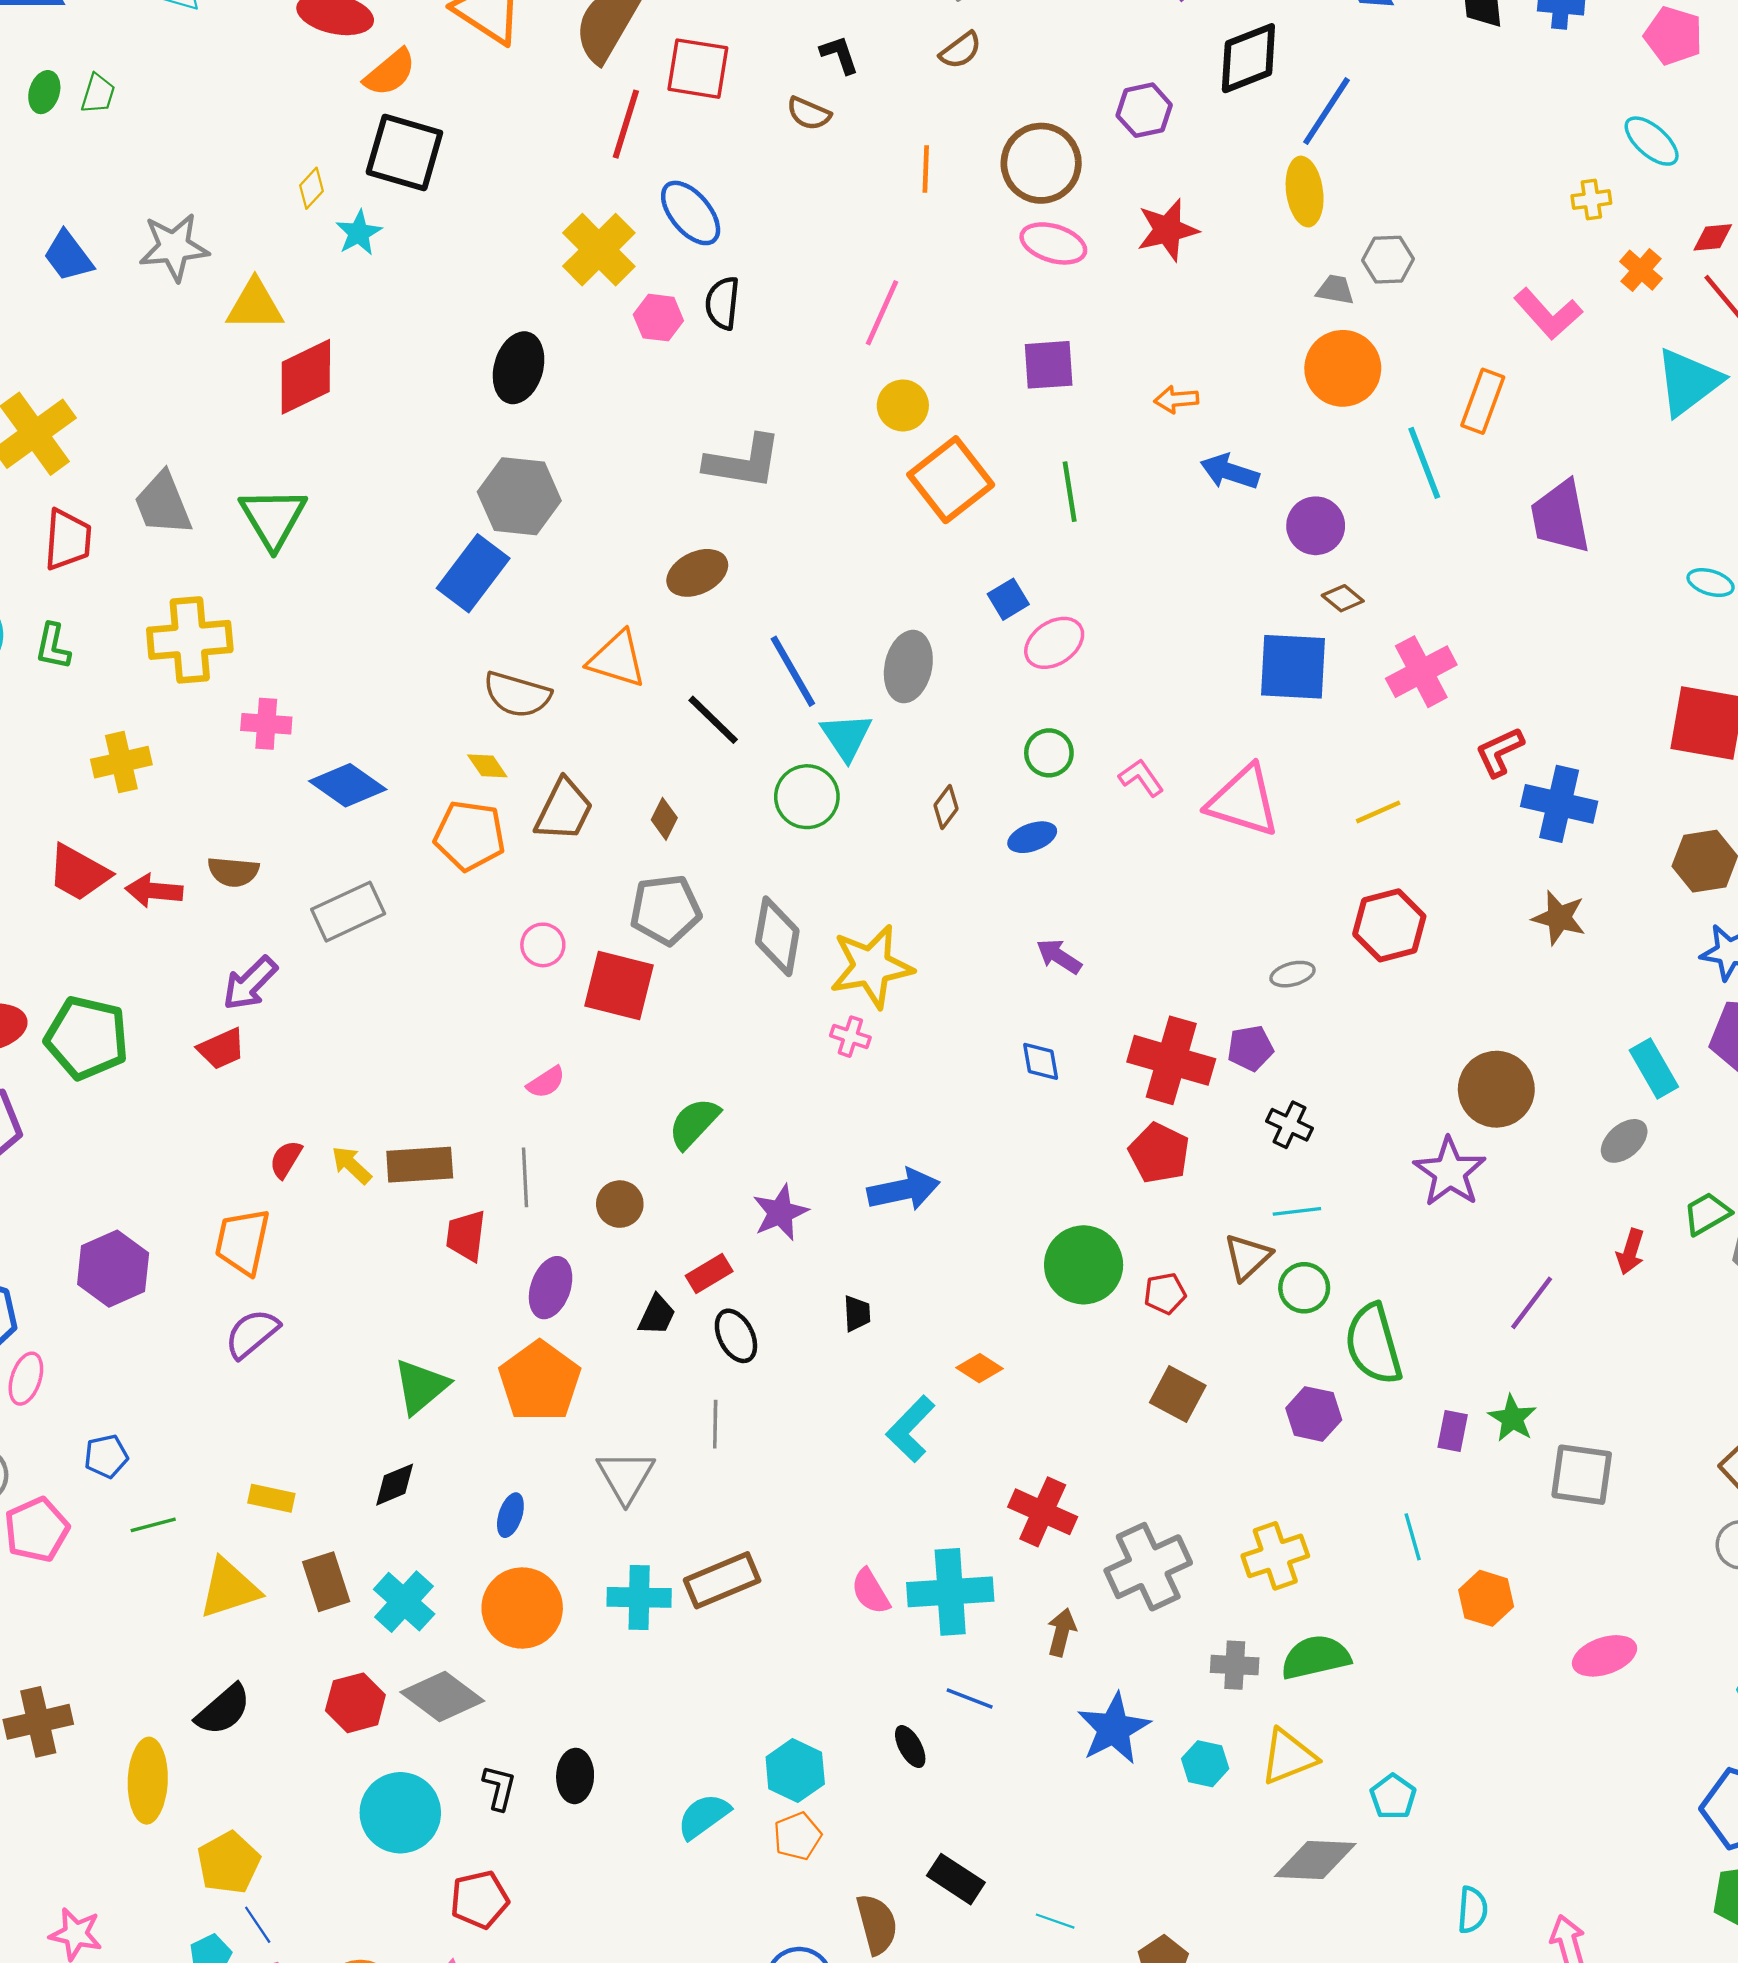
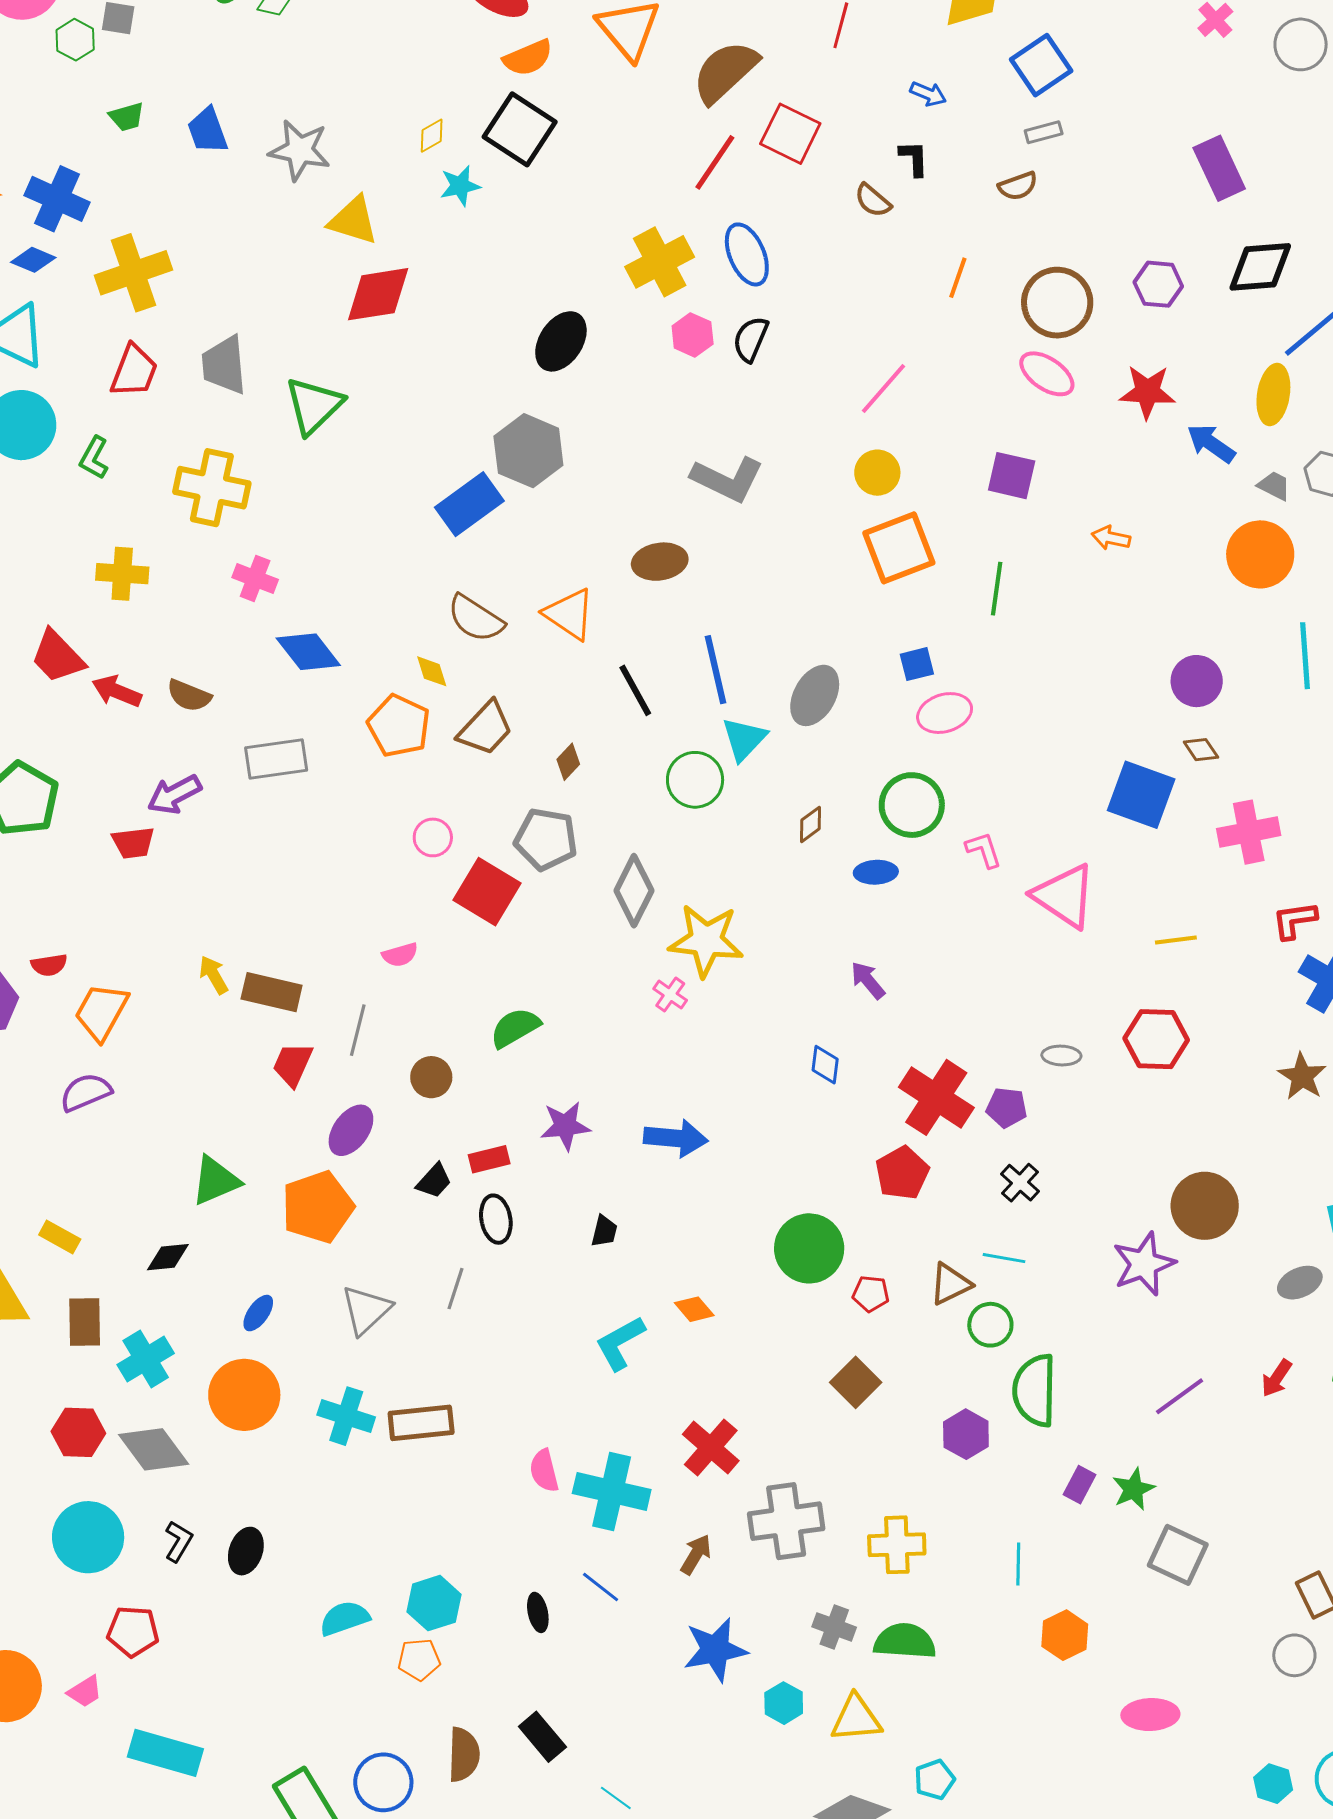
blue arrow: (1230, 472) -> (1211, 443), moved
green circle: (1049, 753) -> (912, 805), size x1.5
red semicircle: (286, 1159) -> (49, 965), moved, turned -147

